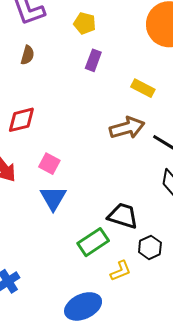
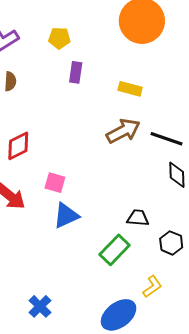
blue triangle: (53, 198) -> (66, 216), turned 48
black trapezoid: (123, 216) -> (138, 218), size x0.7
yellow L-shape: (121, 271) -> (152, 287), moved

